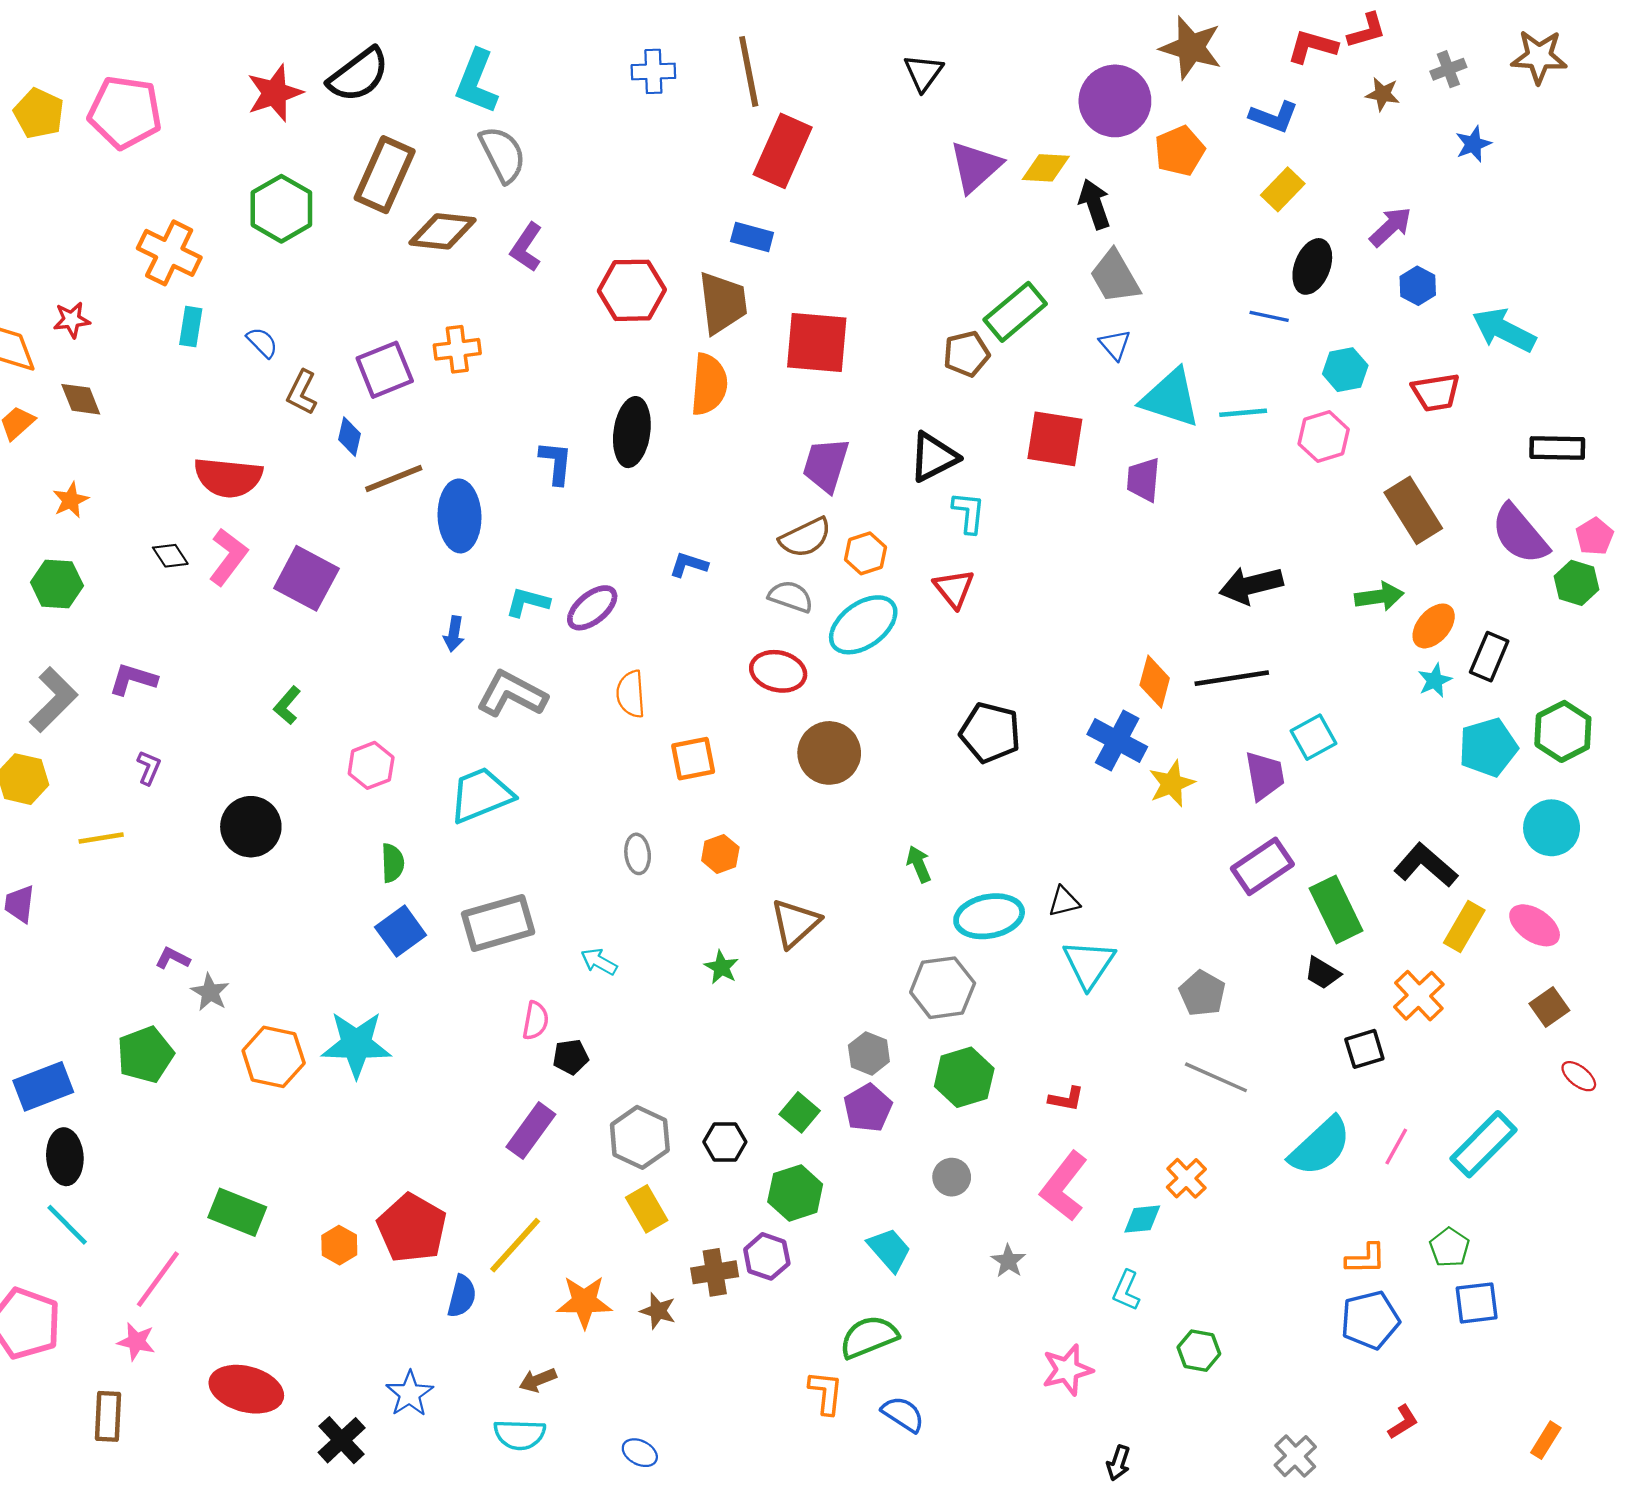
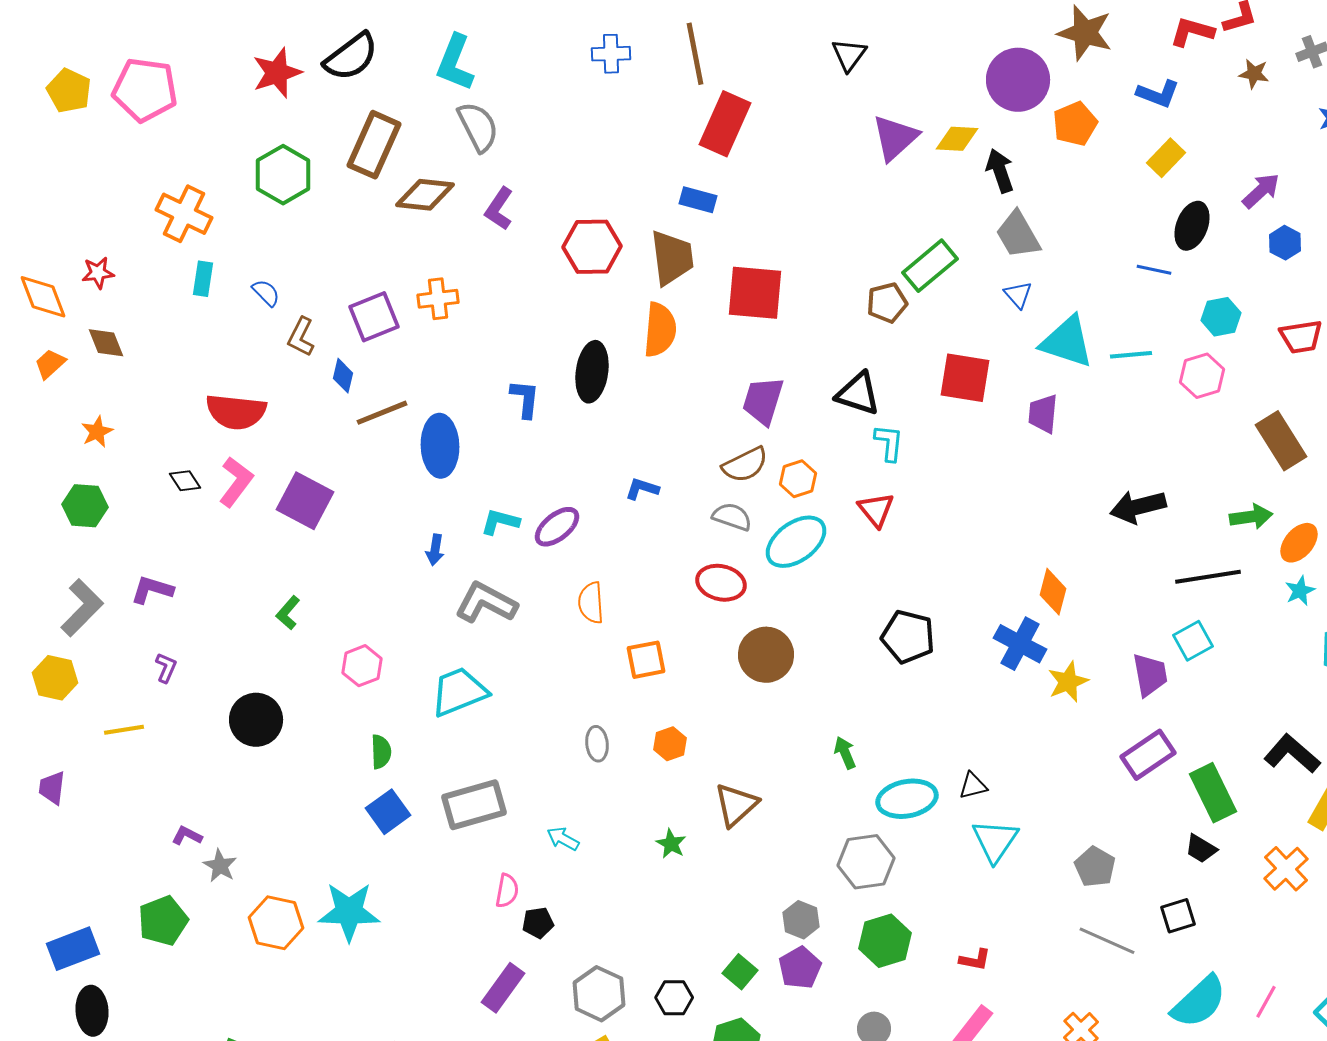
black triangle: (934, 457) -> (858, 394), turned 45
black line: (1232, 678) -> (1208, 577), moved
black square: (1364, 1049) -> (1178, 916), moved

